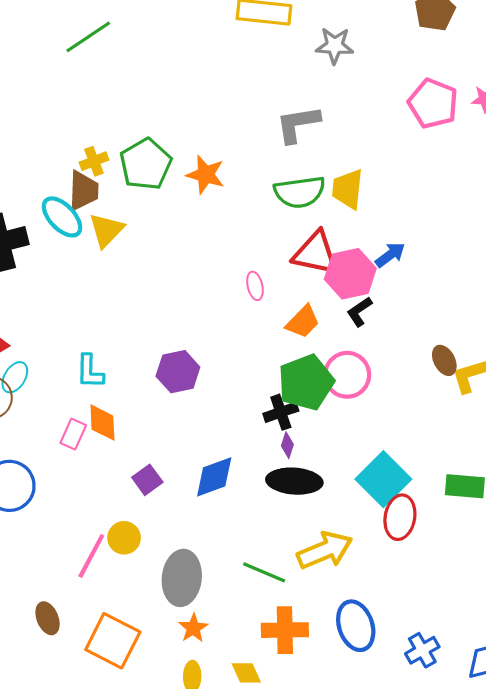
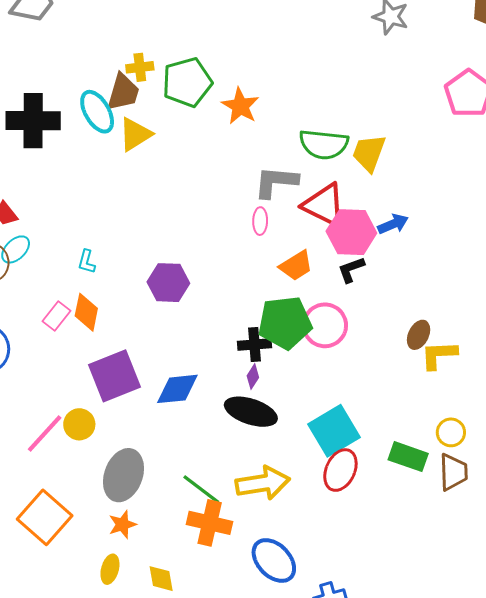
gray L-shape: (298, 124) -> (276, 182), moved
brown ellipse: (444, 360) -> (419, 335), turned 40
cyan L-shape: (90, 371) -> (87, 262), size x0.7
purple square: (147, 480) -> (115, 376), size x1.8
blue ellipse: (356, 626) -> (274, 560), turned -39
orange cross: (285, 630) -> (210, 523), moved

